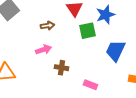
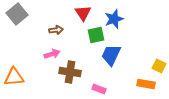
blue trapezoid: (115, 51) -> (111, 55), moved
brown cross: (61, 68) -> (70, 72), size x1.5

